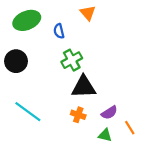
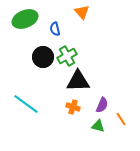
black circle: (16, 61) -> (43, 57), moved
purple semicircle: (109, 113) -> (102, 105), turned -35

